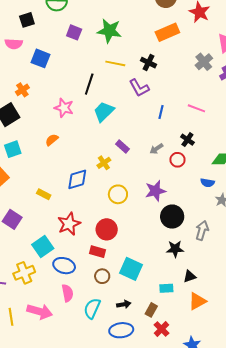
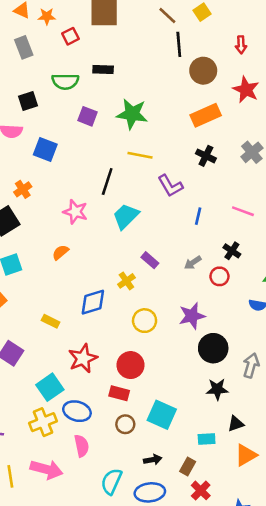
black cross: (149, 63) -> (206, 156), moved
yellow cross: (24, 273) -> (43, 422), moved
cyan semicircle: (92, 308) -> (111, 481), moved

